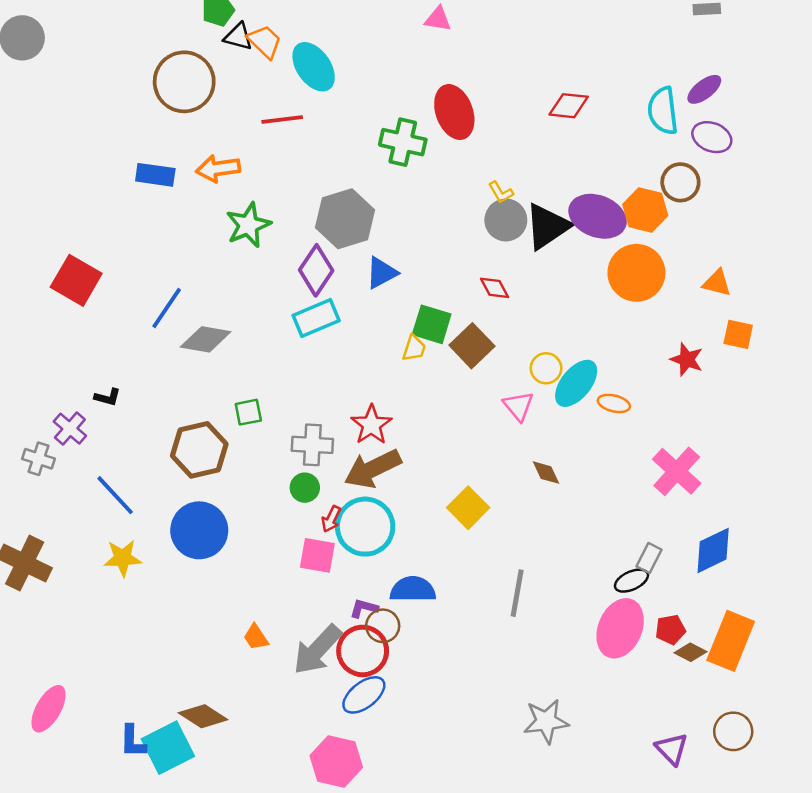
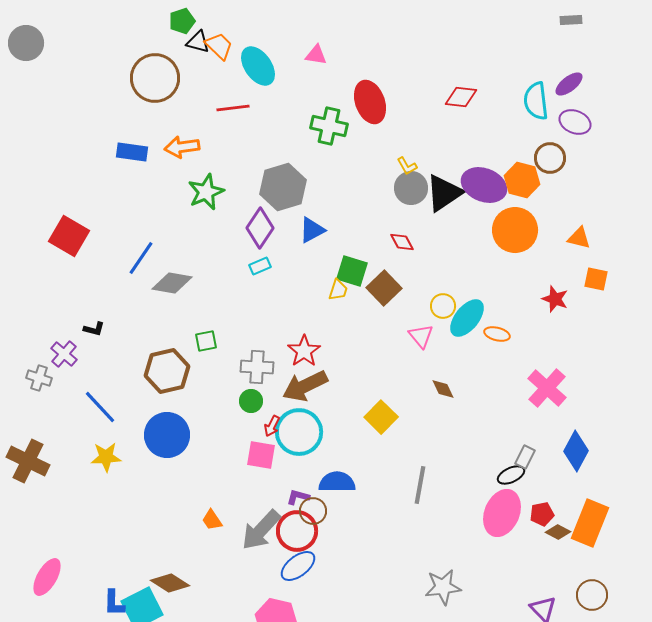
pink triangle: (438, 19) -> (316, 55), moved
cyan rectangle: (316, 318) -> (260, 266), size x0.6
blue diamond: (713, 550) -> (576, 451), turned -36

